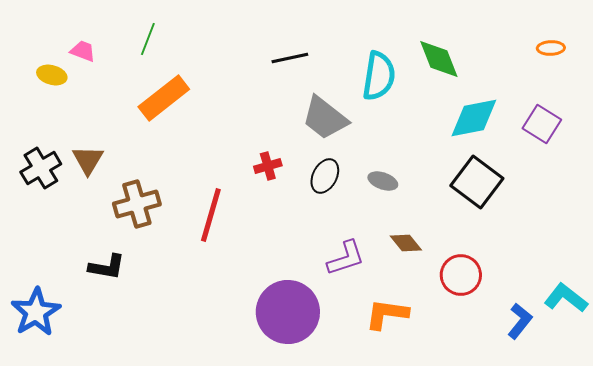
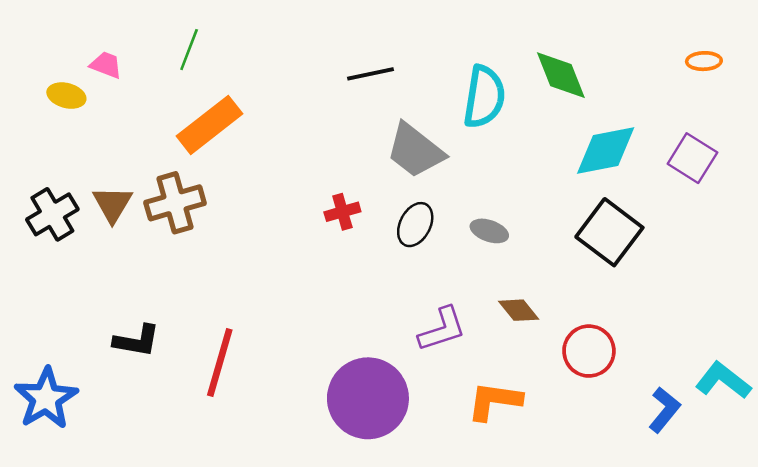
brown cross: (137, 204) -> (175, 203), moved
red line: (211, 215) -> (220, 363), moved

